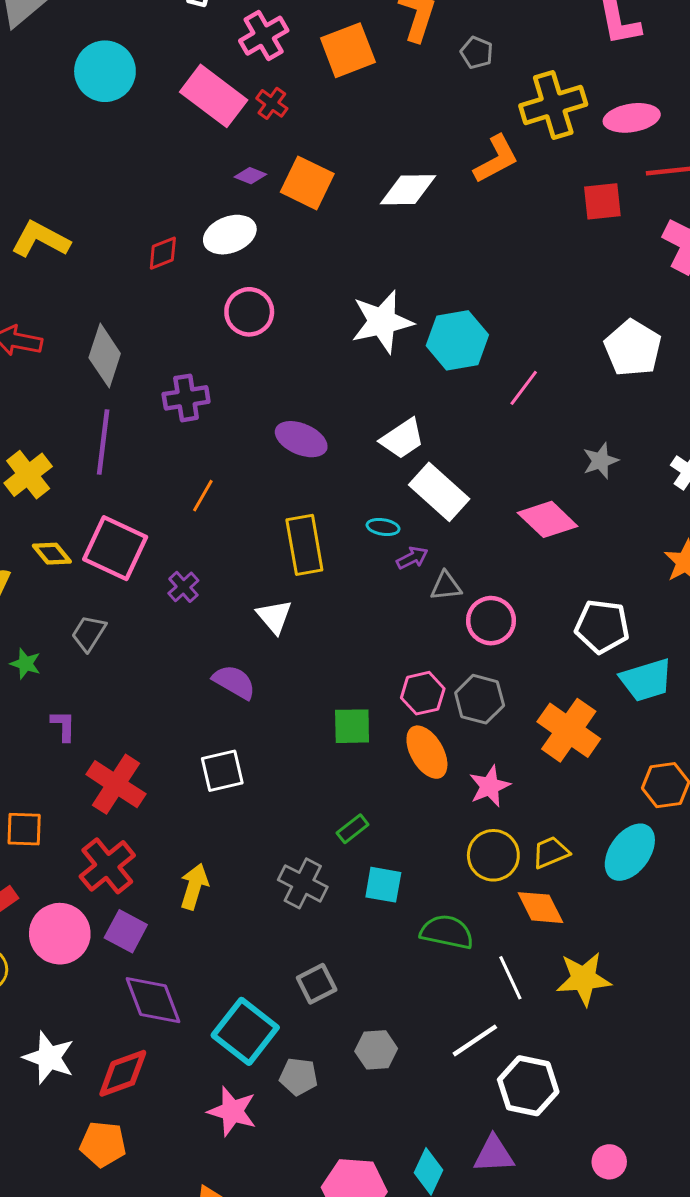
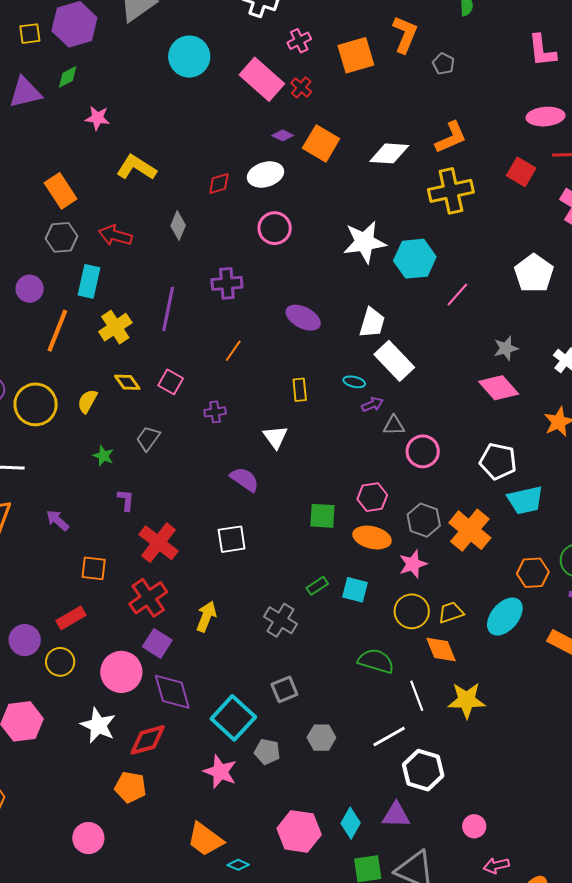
pink cross: (264, 36) -> (299, 41), size x0.7
yellow cross: (553, 105) -> (451, 191), moved
red square: (602, 201) -> (521, 172), turned 32
gray diamond: (105, 356) -> (178, 226), moved, size x0.7
white trapezoid: (402, 439) -> (372, 323), turned -44
pink diamond: (548, 519) -> (499, 388), moved
yellow rectangle: (304, 545) -> (300, 390), size x0.6
pink square: (115, 548) -> (171, 382), size x0.6
purple cross: (183, 587) -> (215, 412), turned 30
gray hexagon: (480, 699) -> (424, 520), moved
orange ellipse: (427, 752) -> (372, 537), turned -51
cyan square: (383, 885) -> (355, 590), moved
pink circle: (60, 934) -> (121, 672), moved

